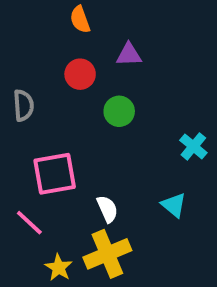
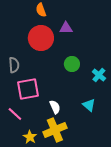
red circle: (80, 74) -> (41, 38), size x1.6
gray semicircle: (23, 105) -> (14, 65), moved
green circle: (119, 111) -> (72, 64), moved

